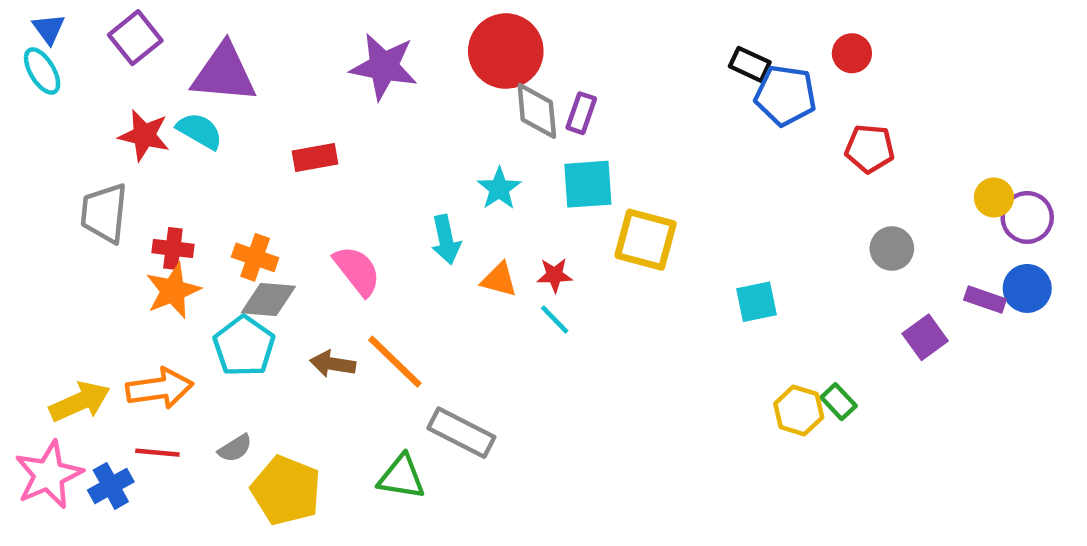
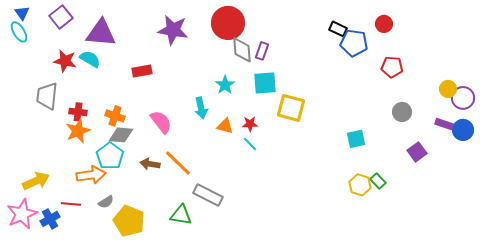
purple rectangle: (985, 300) -> (444, 124), moved
cyan square: (757, 302) -> (356, 139), moved
orange arrow: (160, 388) -> (91, 175), moved

